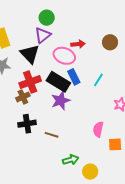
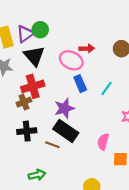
green circle: (47, 18) -> (40, 30), moved
purple triangle: (43, 35) -> (25, 34), moved
black rectangle: (58, 82) -> (66, 131), moved
green arrow: (71, 160) -> (37, 175), moved

